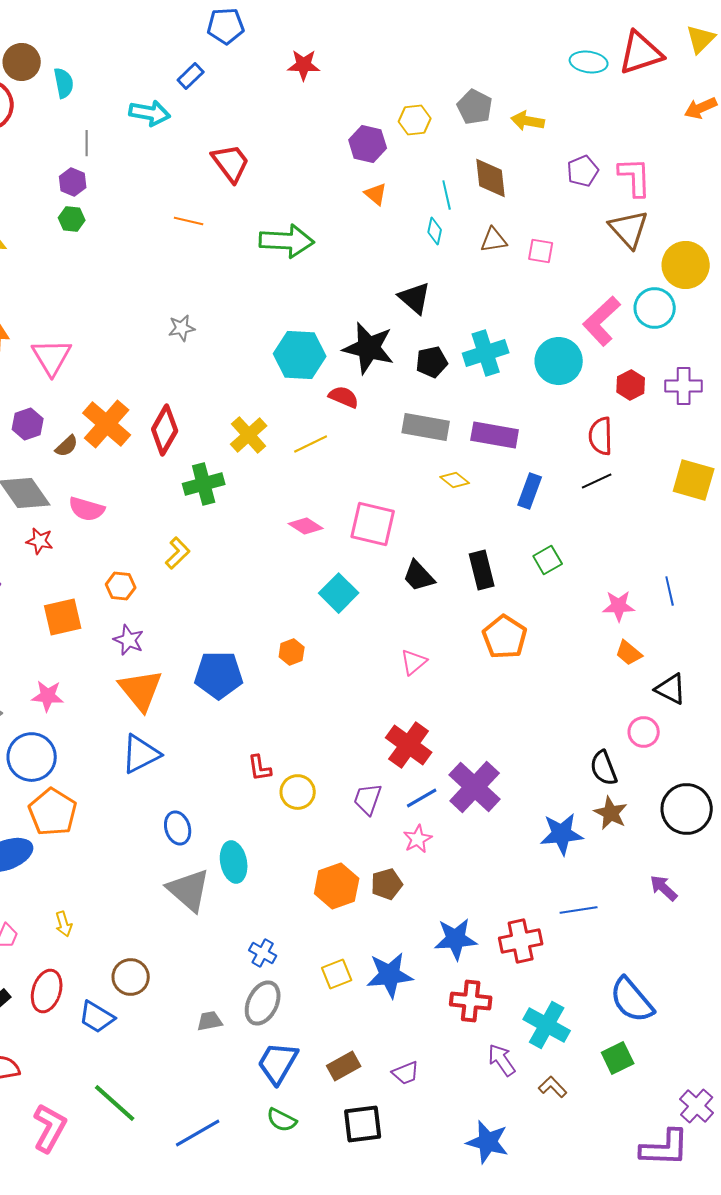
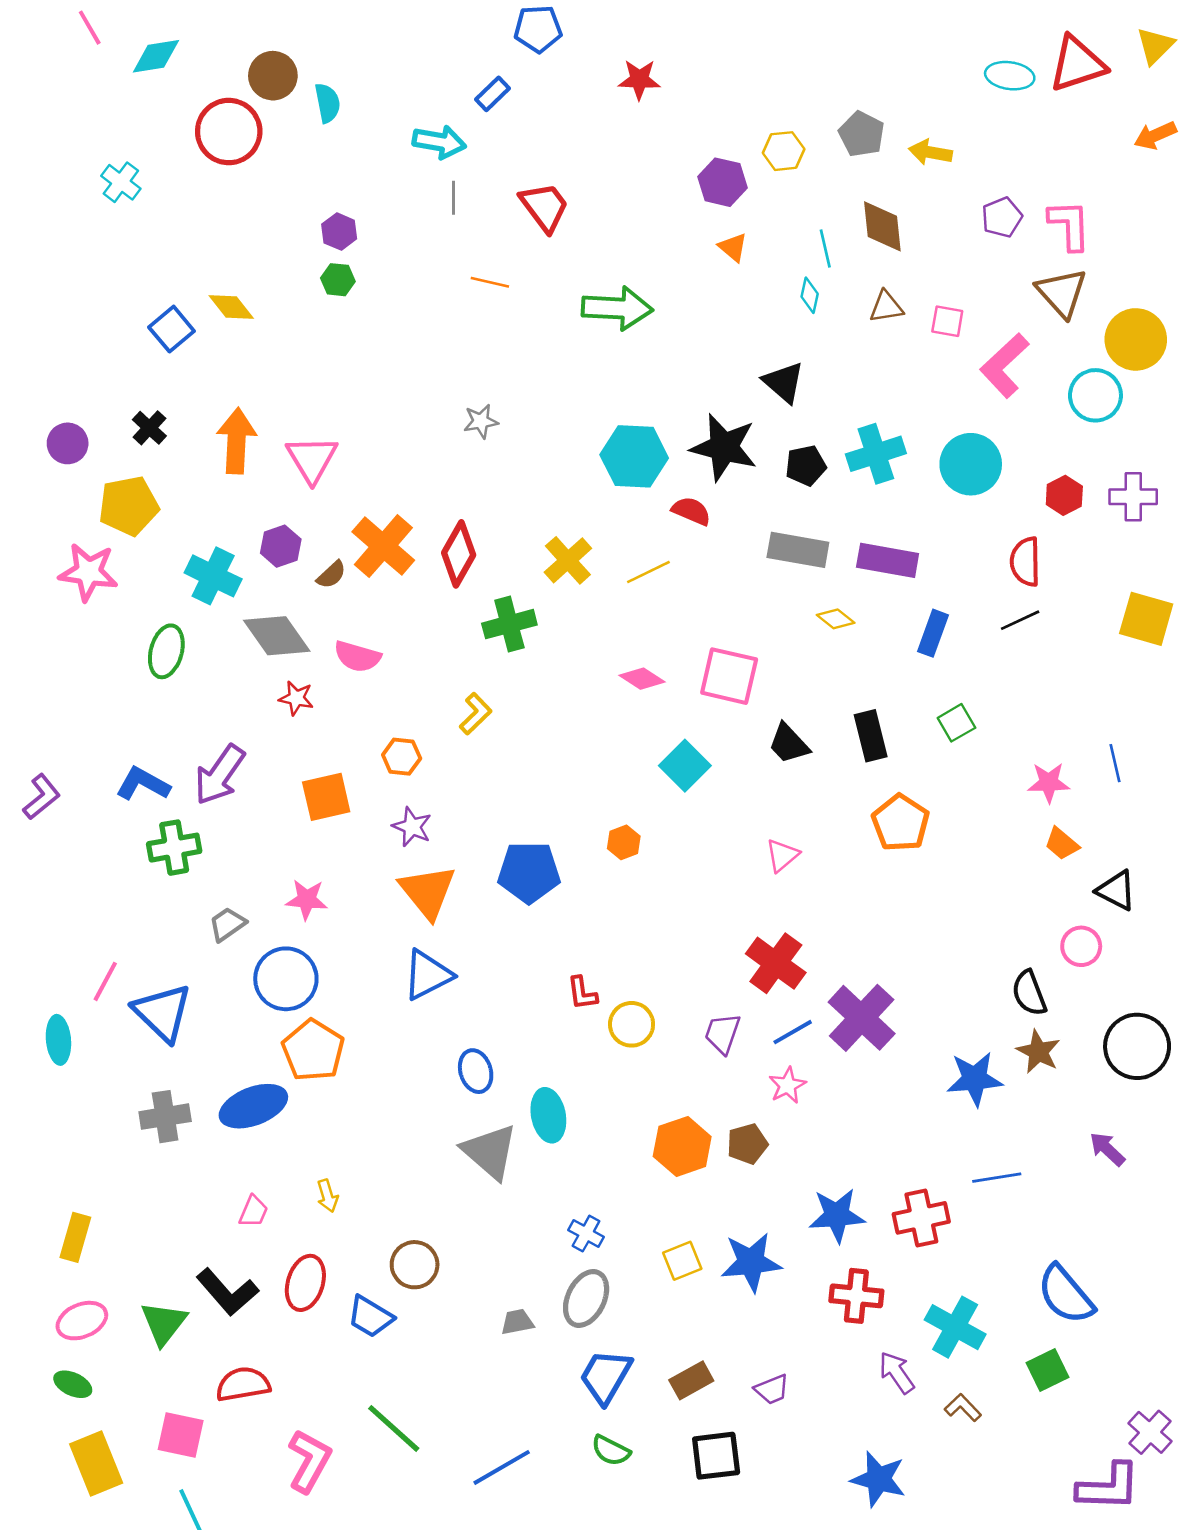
gray line: (87, 143) -> (454, 198), moved
pink L-shape: (602, 321) -> (1005, 365), moved

